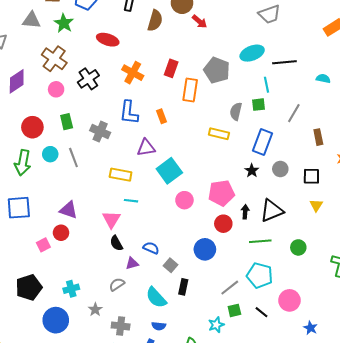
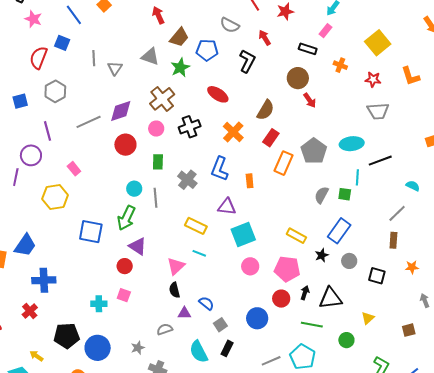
brown semicircle: (155, 21) -> (266, 110), moved
black line: (284, 62) -> (380, 161), turned -30
gray line: (294, 113) -> (397, 213), moved
red circle: (32, 127) -> (125, 145), moved
yellow rectangle: (219, 134) -> (296, 236), moved
green arrow: (23, 163) -> (126, 218), moved
yellow triangle: (316, 205) -> (368, 318), moved
pink square: (43, 245) -> (124, 295), moved, turned 32
black pentagon: (29, 287) -> (67, 336), moved
cyan cross: (71, 289) -> (99, 304), moved

